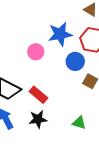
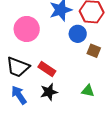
pink circle: (36, 52) -> (27, 29), moved, size x1.6

